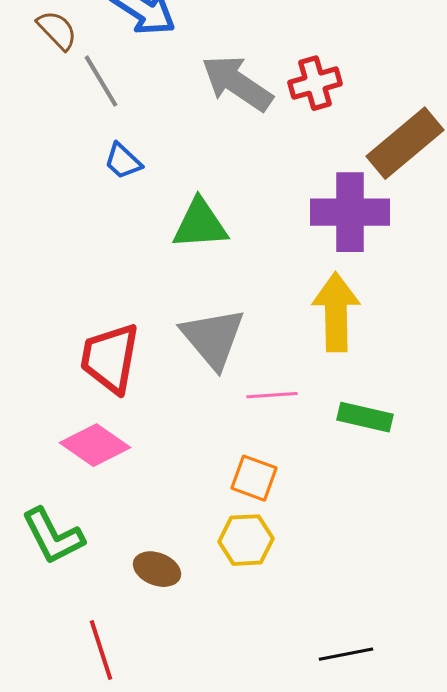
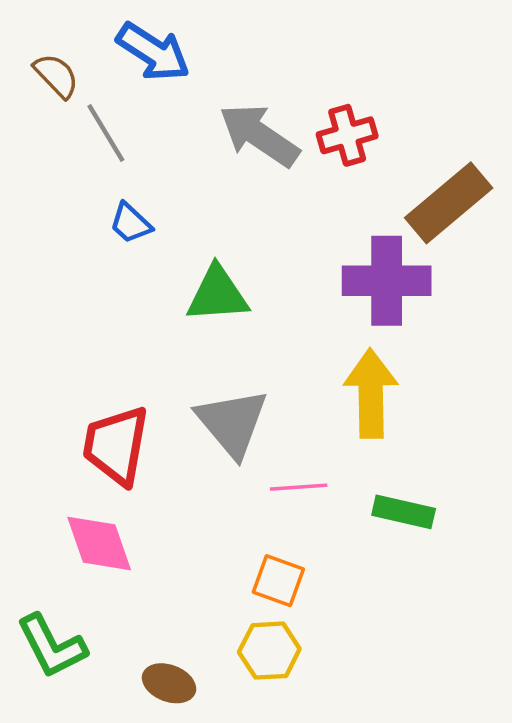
pink diamond: (95, 445) -> (99, 543), turned 36

